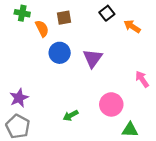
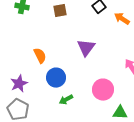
orange semicircle: (42, 29) -> (40, 56), moved
blue circle: (60, 53) -> (56, 78), moved

